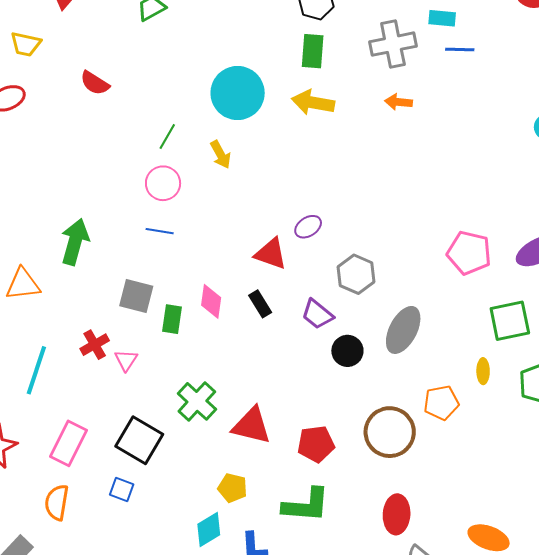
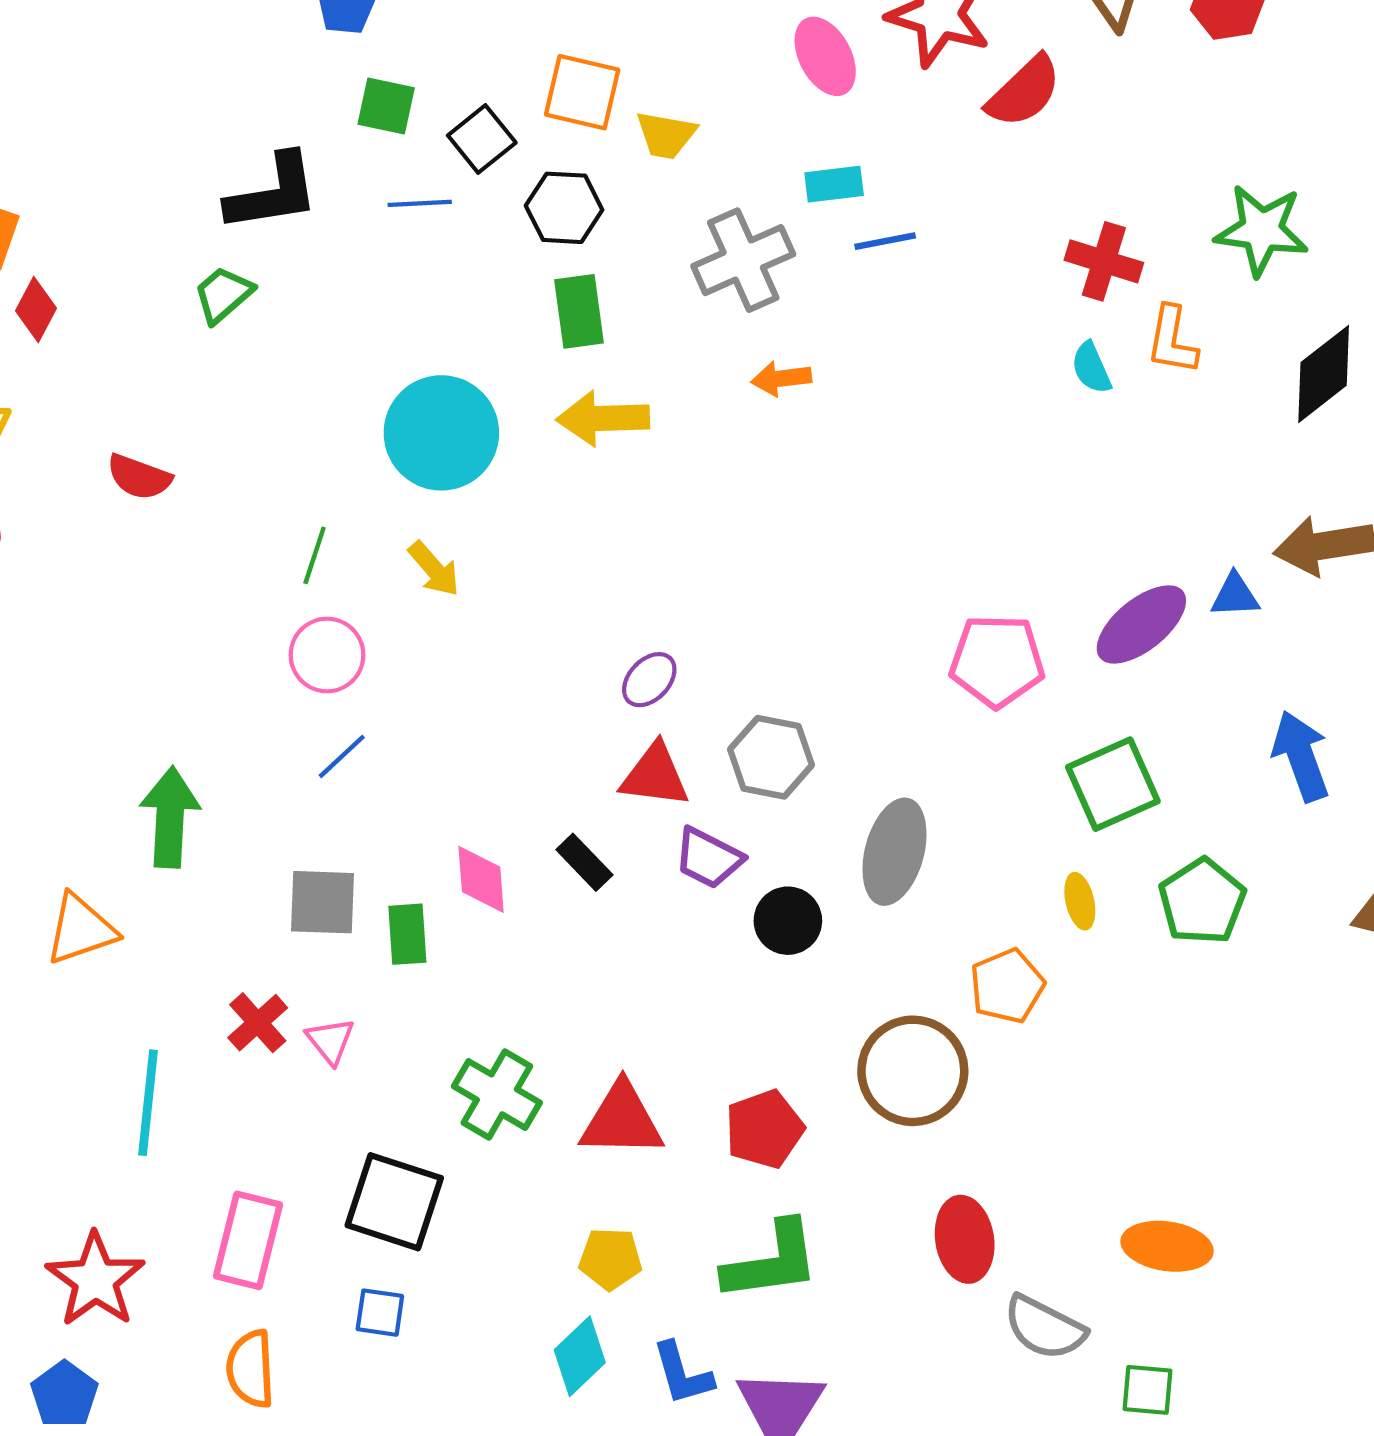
blue line: (160, 231) -> (342, 756), turned -40
red triangle: (271, 254) -> (655, 776), moved

